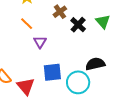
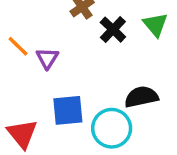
orange line: (27, 24) -> (18, 46), moved

